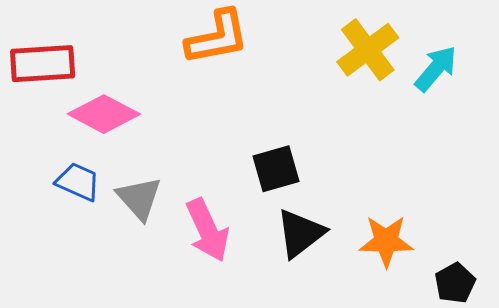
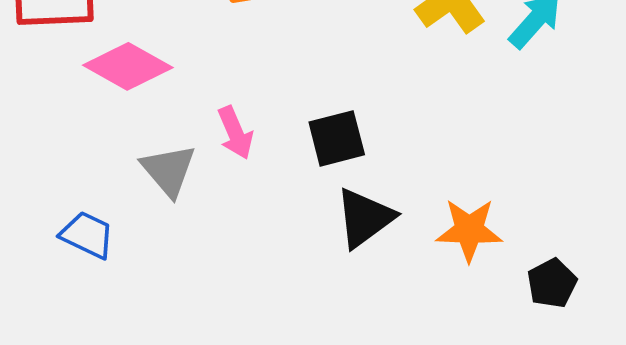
blue trapezoid: (78, 182) -> (87, 235), moved
pink arrow: (207, 230) -> (235, 133), moved, size x0.7

